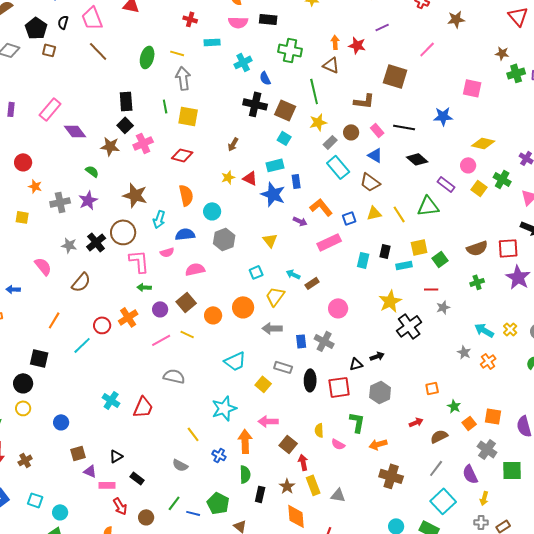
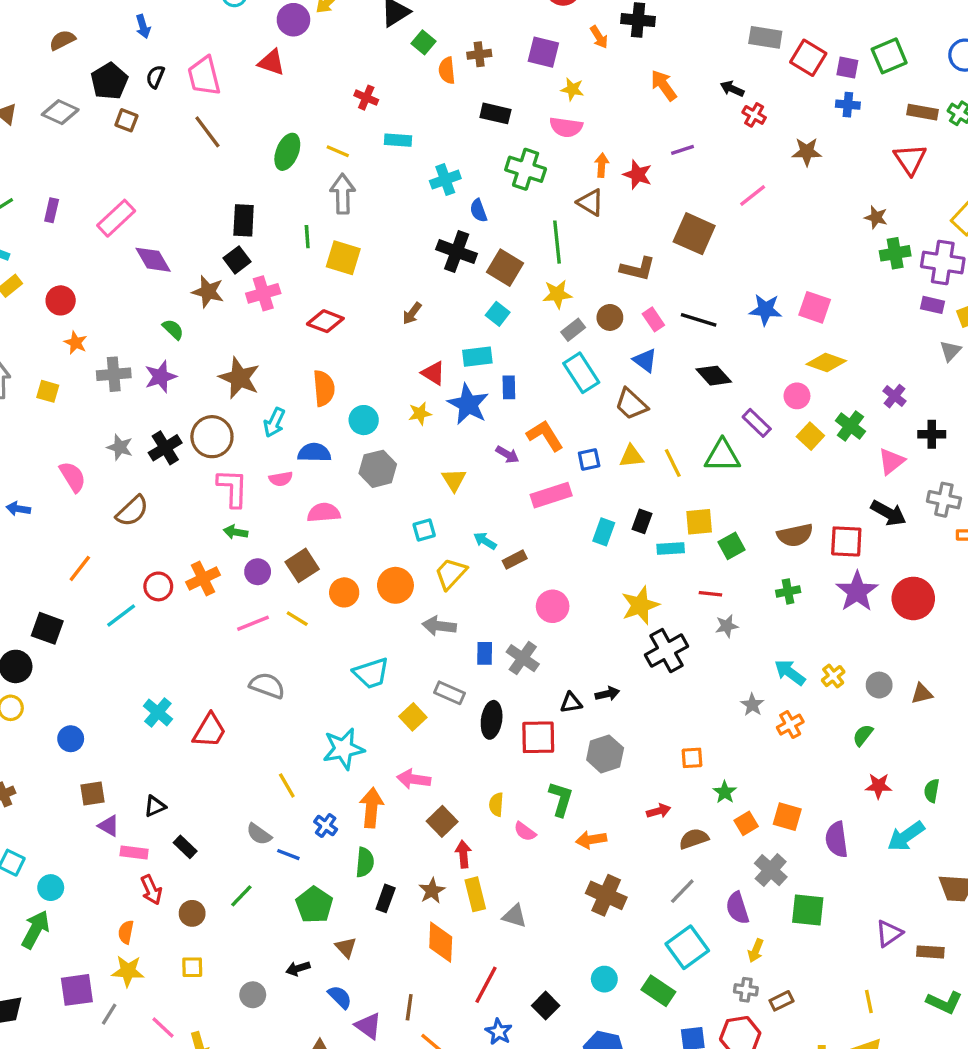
pink semicircle: (238, 22) -> (566, 127), moved
pink square: (472, 88) -> (815, 307), moved
yellow star: (228, 177) -> (420, 413), moved
blue line: (193, 513) -> (288, 855), moved

